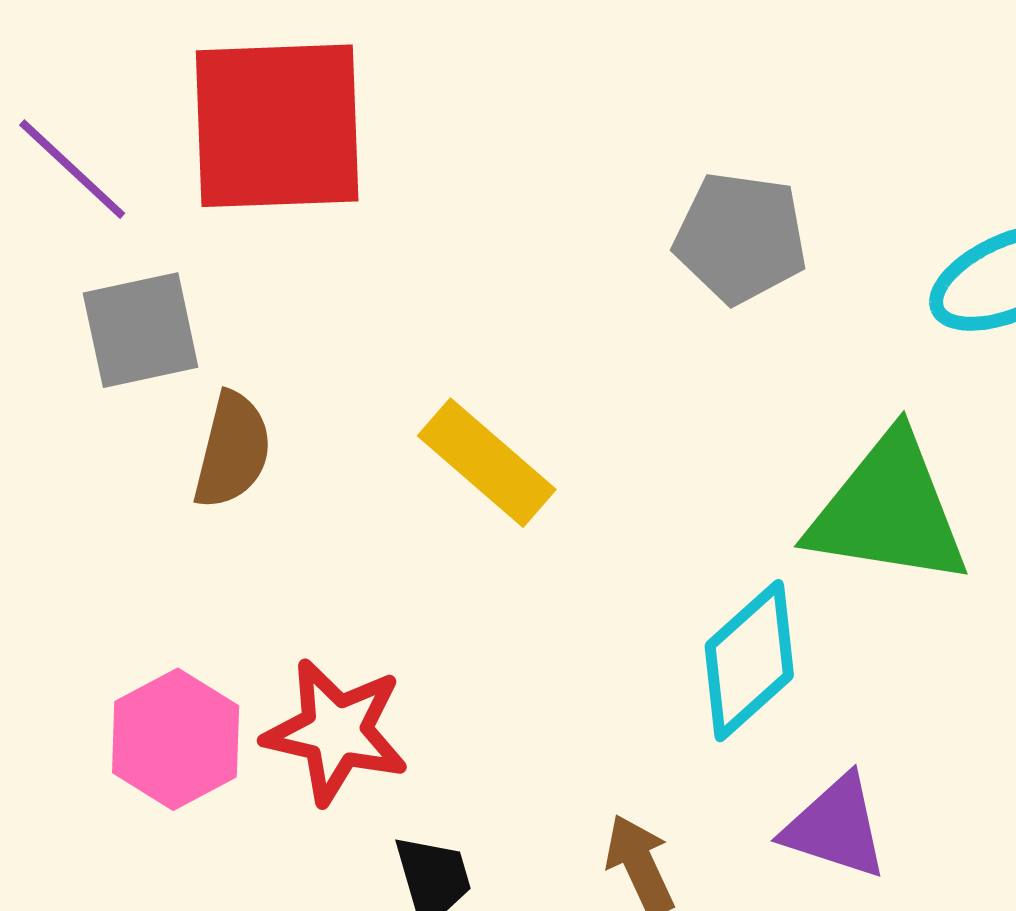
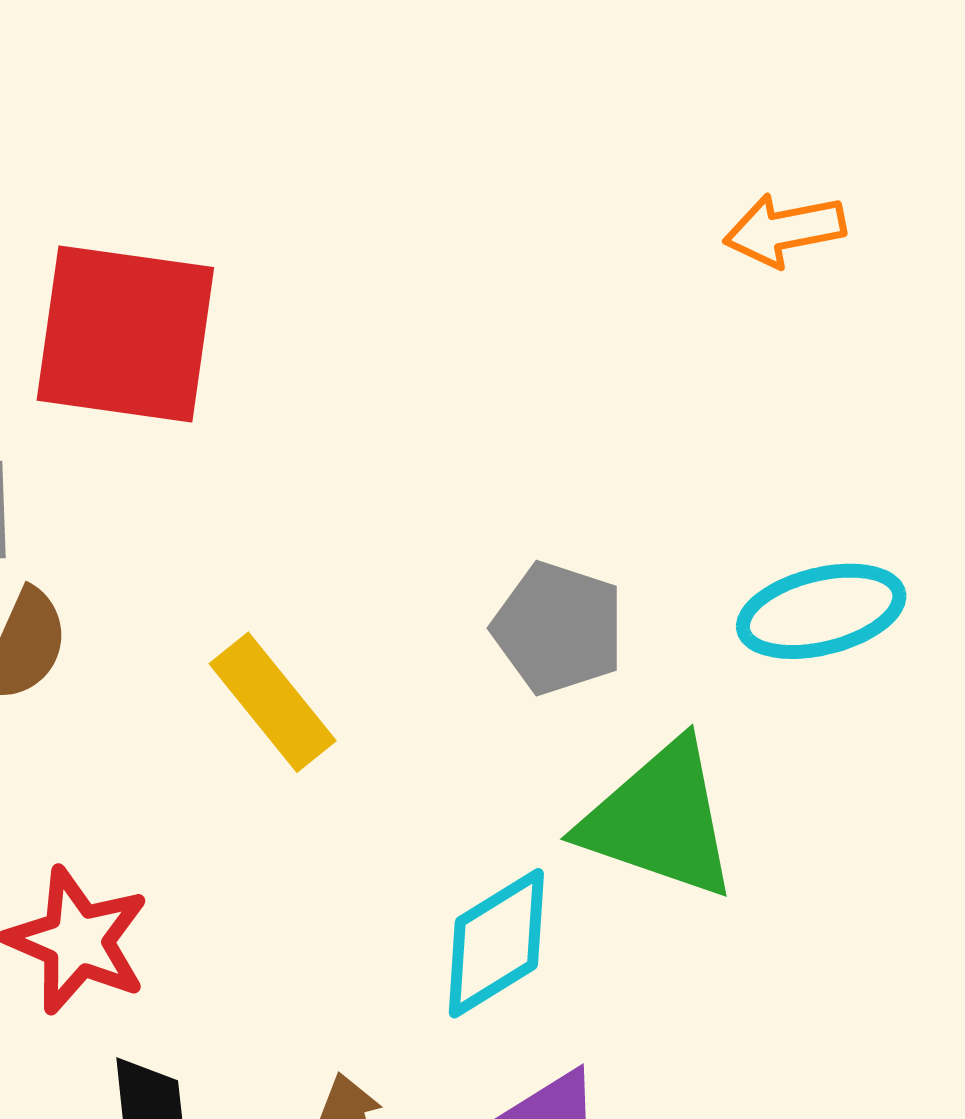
gray pentagon: (741, 238) -> (558, 628), moved

